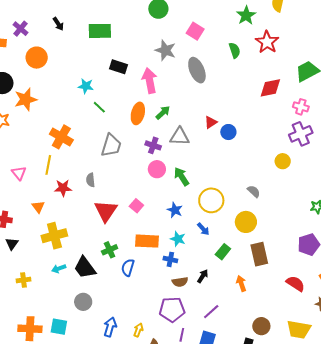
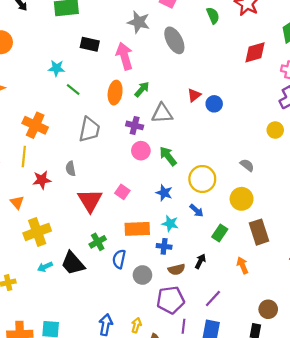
gray circle: (83, 302) -> (142, 275), moved

